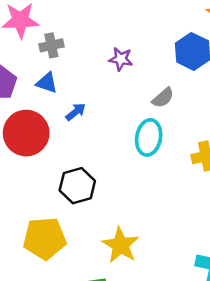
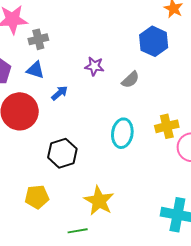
purple star: (121, 59) -> (94, 66), moved
cyan ellipse: (149, 137) -> (122, 133), moved
yellow pentagon: (45, 238) -> (37, 197), size x0.7

